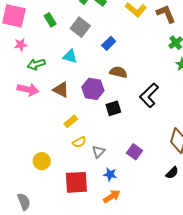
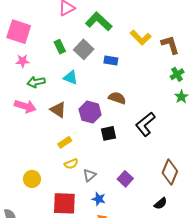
green rectangle: (50, 20) -> (60, 47), moved
blue rectangle: (109, 43) -> (111, 60), moved, turned 48

